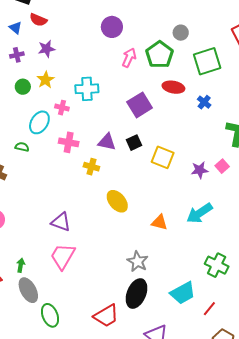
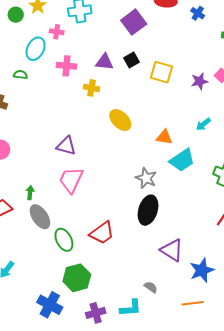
cyan arrow: (199, 213) -> (203, 124), size x0.6
cyan trapezoid: (183, 293) -> (182, 160), moved
red trapezoid: (106, 316) -> (102, 233), moved

